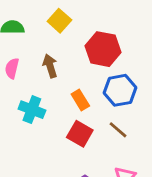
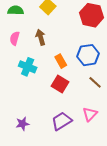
red hexagon: (103, 49) -> (92, 15), moved
brown line: (118, 130) -> (95, 82), moved

